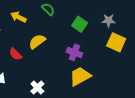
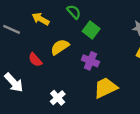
green square: (80, 24) -> (91, 30), moved
purple cross: (74, 52) -> (90, 61), moved

